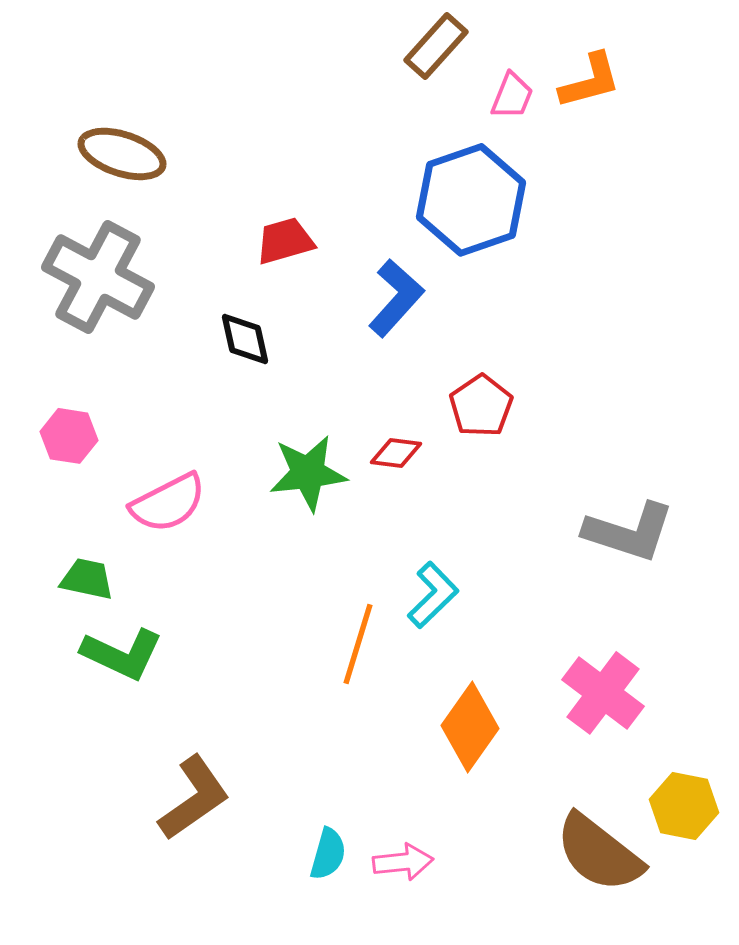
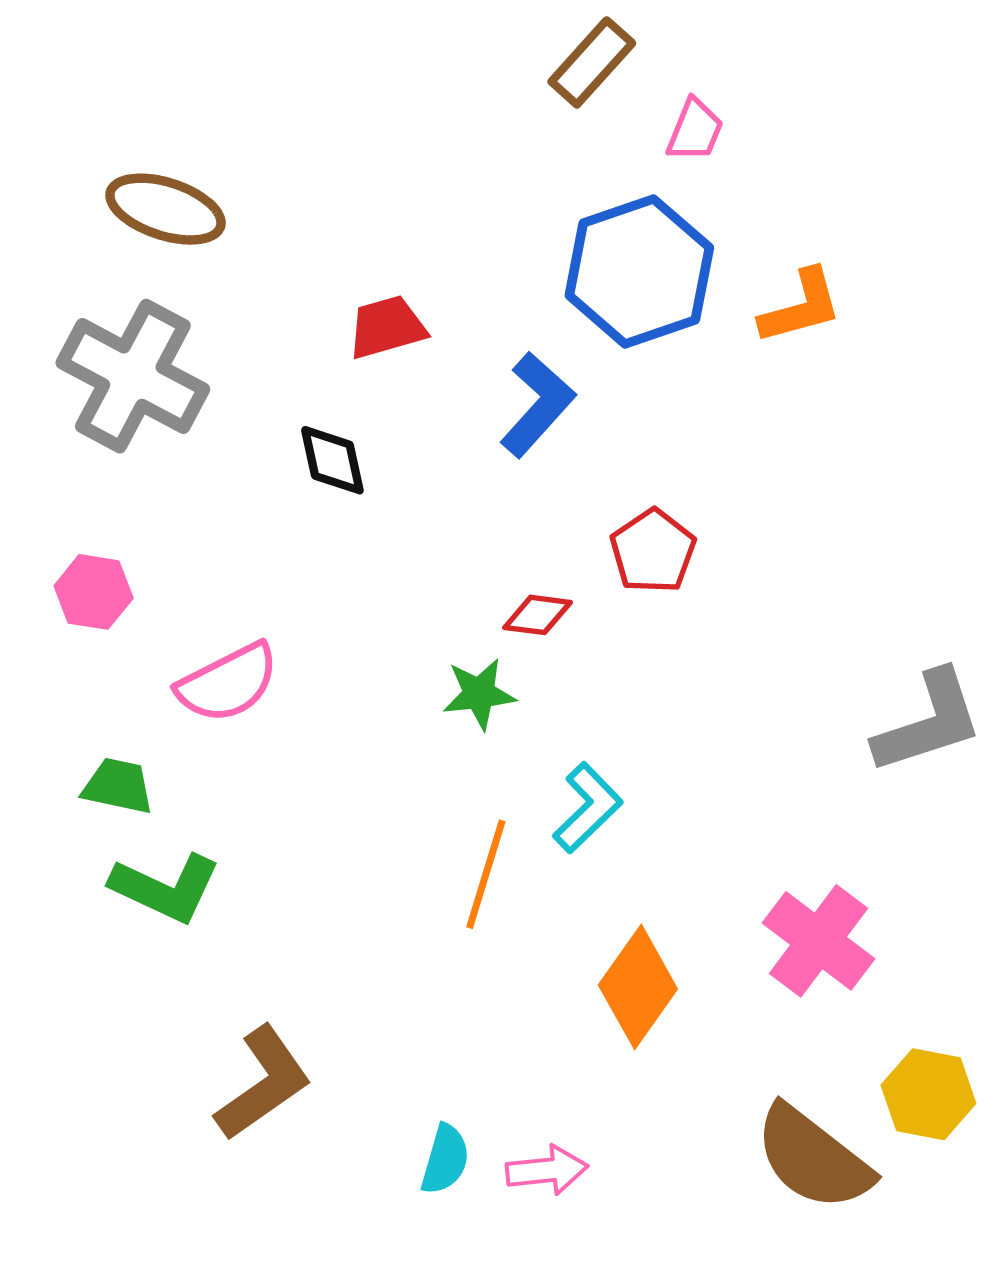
orange L-shape: (590, 81) -> (801, 307), moved
green star: (308, 473) -> (479, 694), moved, size x0.7
gray L-shape: (629, 532) -> (928, 722), moved, turned -36

